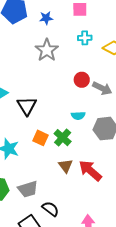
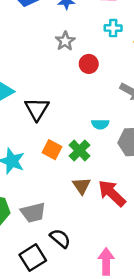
gray star: (47, 50) -> (65, 41), size x0.7
red circle: (82, 80) -> (89, 64), moved

